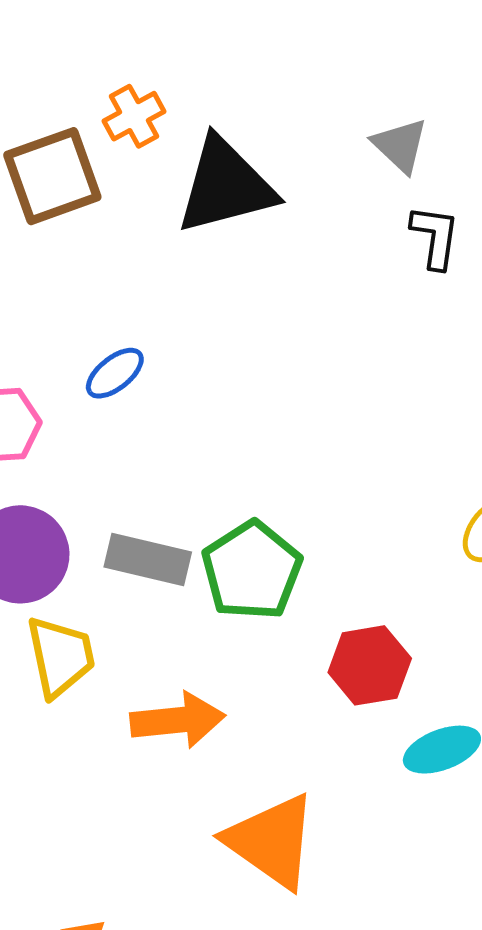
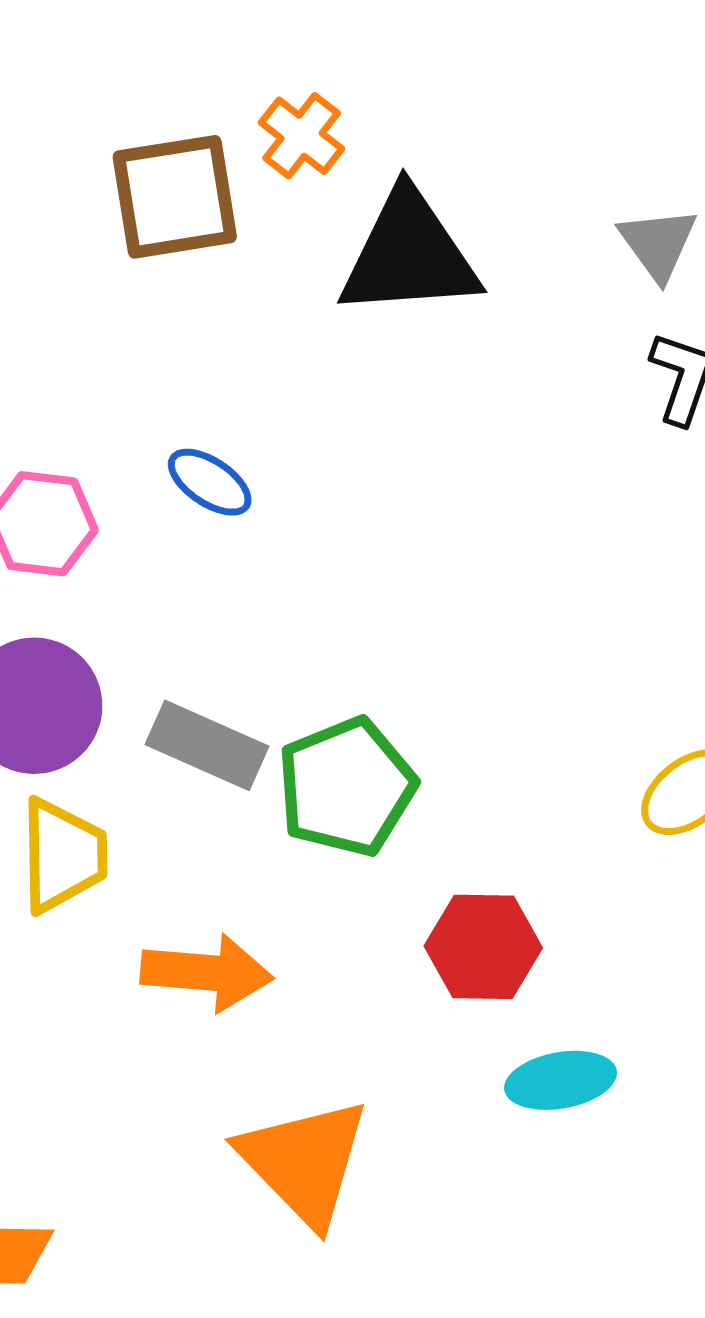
orange cross: (134, 116) -> (302, 136), turned -34
blue ellipse: (115, 373) -> (210, 482), turned 62

